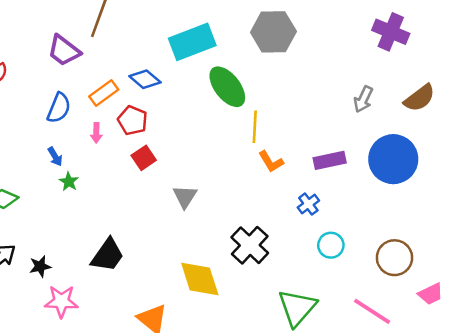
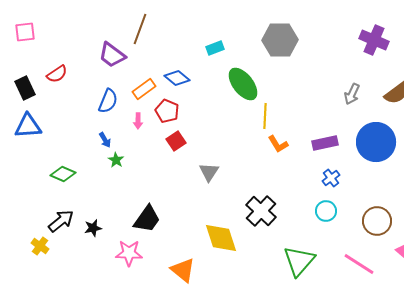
cyan rectangle: (192, 42) -> (215, 48), size x0.5
blue cross: (308, 204) -> (331, 178), moved
pink star: (61, 301) -> (129, 253), moved

